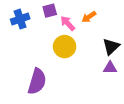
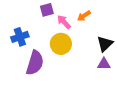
blue cross: (20, 19) -> (20, 37), moved
purple semicircle: (37, 81) -> (35, 63), moved

